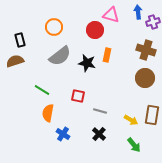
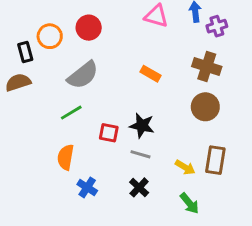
orange circle: (54, 27) -> (50, 36), moved
red circle: (95, 30) -> (89, 28), moved
orange rectangle: (107, 55) -> (151, 74), turned -72
black star: (87, 63) -> (142, 126), moved
green line: (42, 90) -> (71, 113), moved, turned -63

